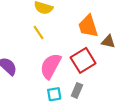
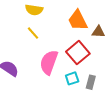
gray rectangle: (77, 90) -> (91, 82), moved
cyan square: (54, 94) -> (72, 78), moved

